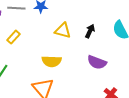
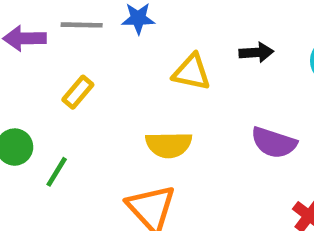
black arrow: (90, 31) -> (256, 52), moved, turned 64

